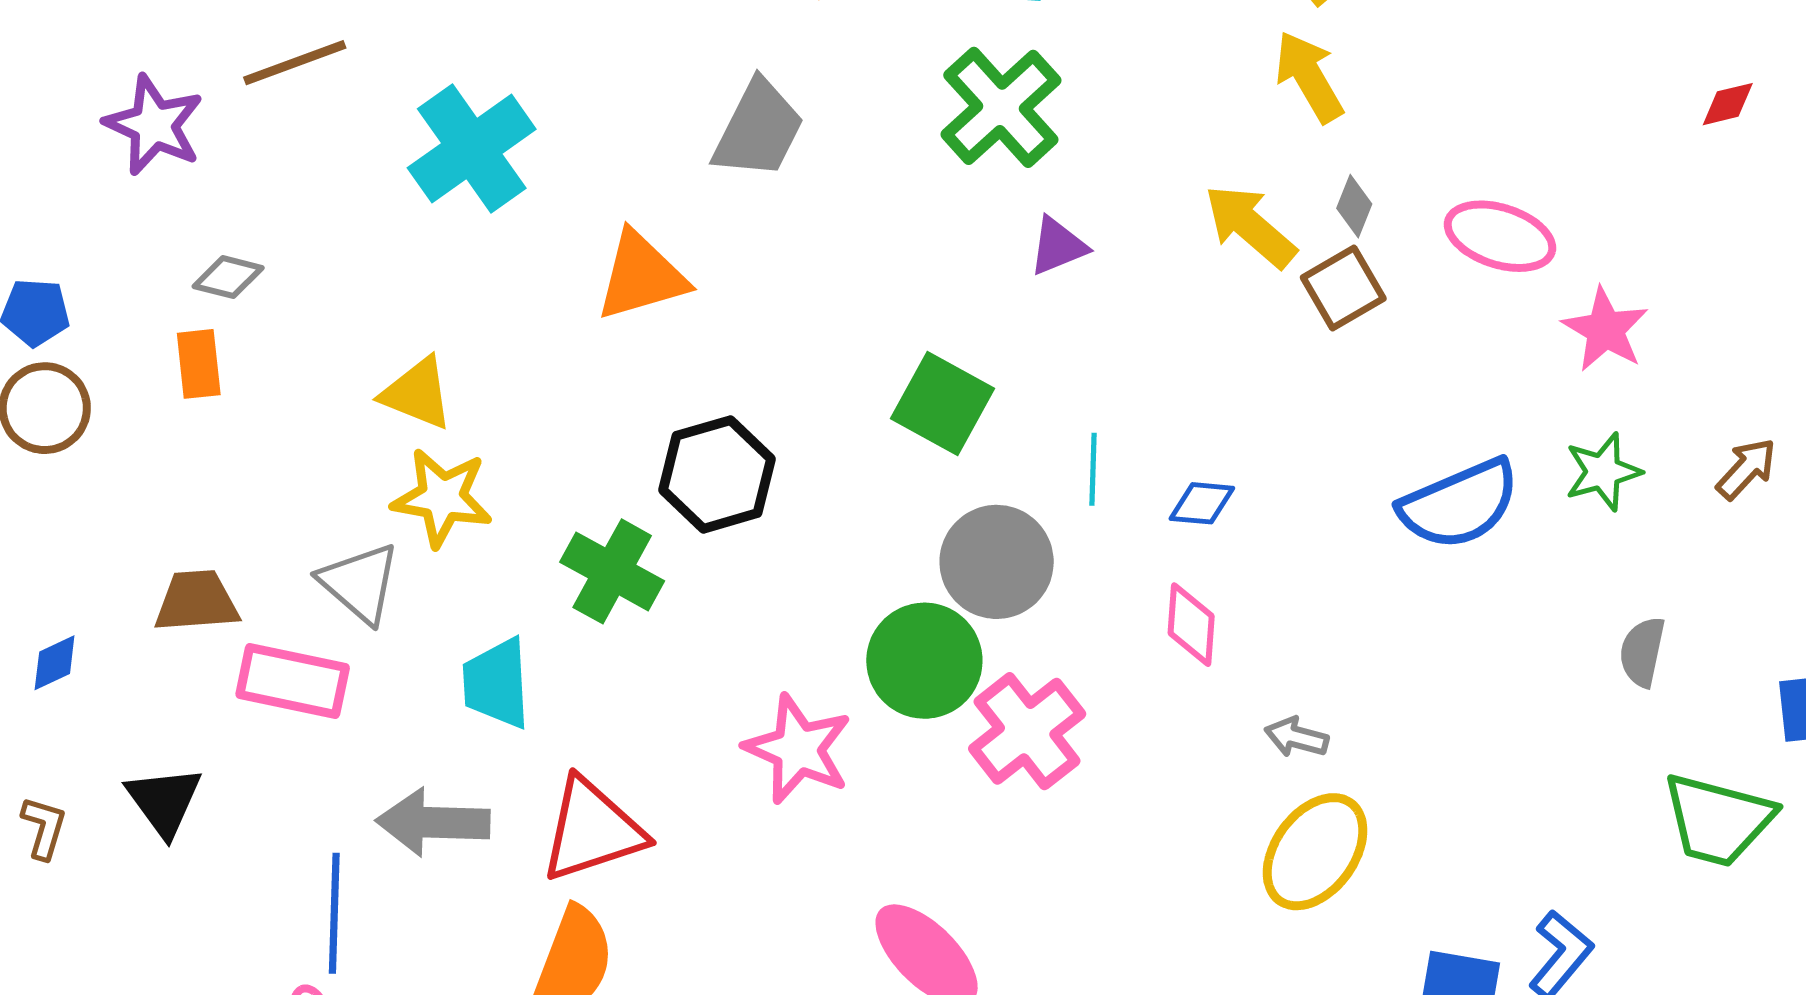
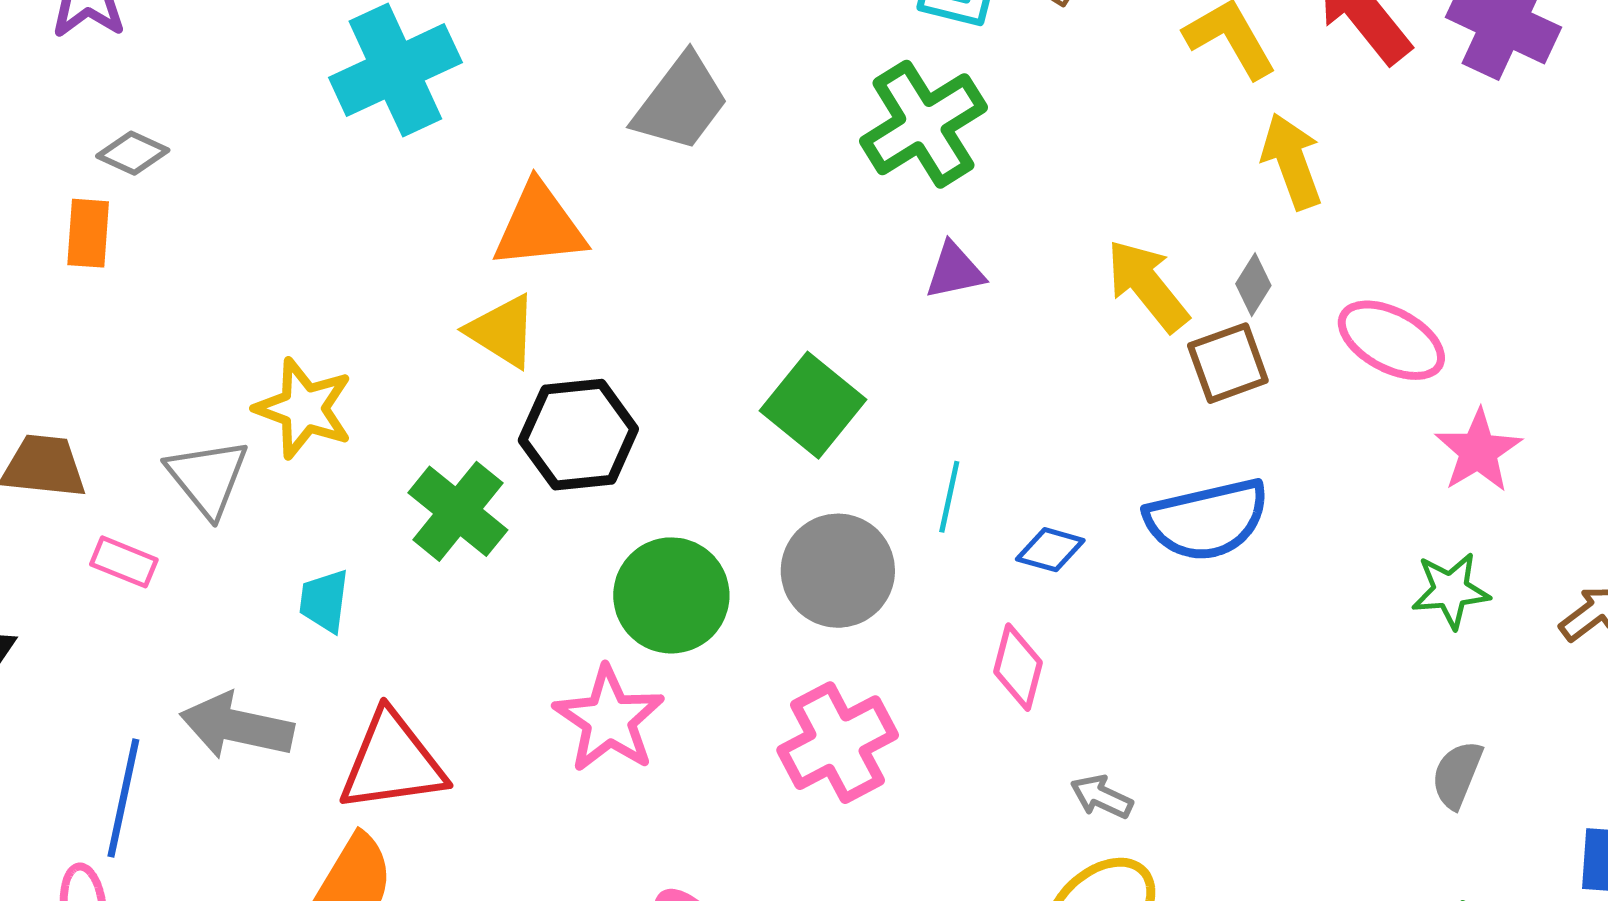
yellow arrow: (1309, 77) -> (1292, 161), moved
yellow triangle: (417, 393) -> (502, 331), moved
blue semicircle: (1459, 504) -> (1207, 520), moved
green circle: (924, 661) -> (671, 595), moved
pink rectangle: (293, 681) -> (124, 562), size x0.6
cyan trapezoid: (497, 683) -> (324, 601), size x0.7

